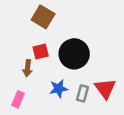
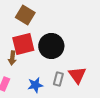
red square: (41, 51) -> (23, 44), size x1.6
blue star: (59, 89) -> (35, 85), moved

